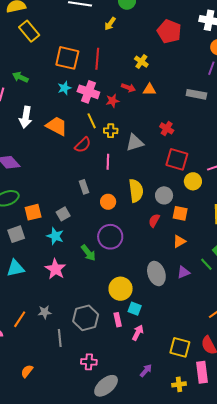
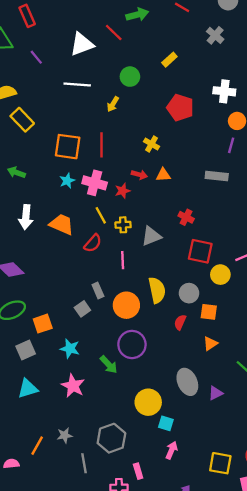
orange circle: (108, 202) -> (126, 305), size x1.5
gray square: (63, 214) -> (82, 309), moved
purple triangle: (183, 272) -> (216, 393), moved
pink rectangle: (118, 320) -> (138, 471), moved

